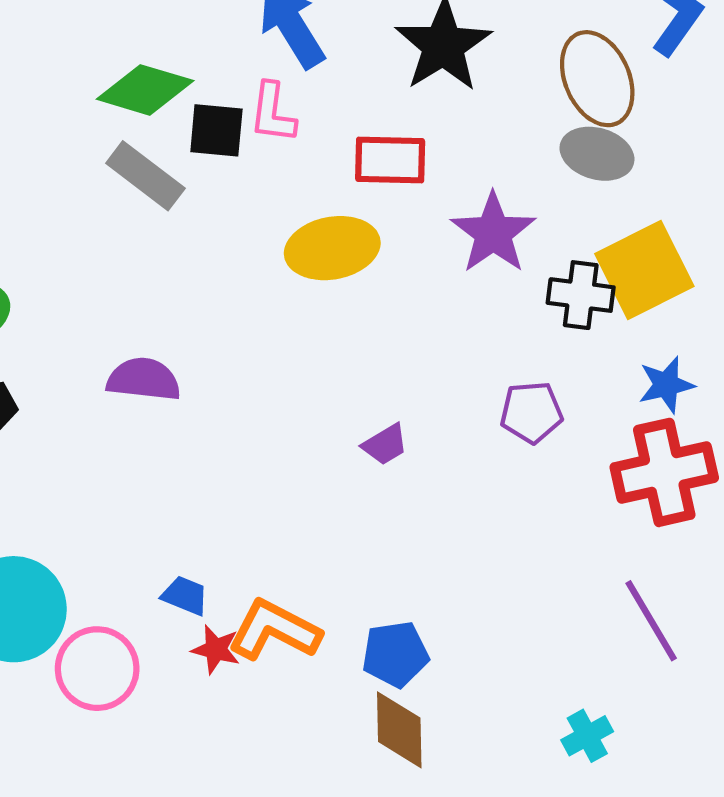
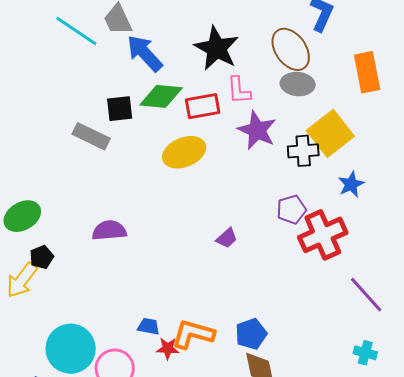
green diamond: (145, 90) -> (161, 96), moved
pink L-shape: (273, 113) -> (239, 90), moved
red cross: (664, 472) -> (323, 235), moved
cyan cross: (587, 736) -> (365, 353), moved, turned -35

